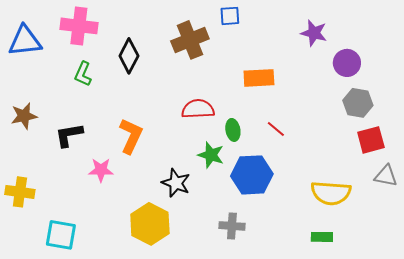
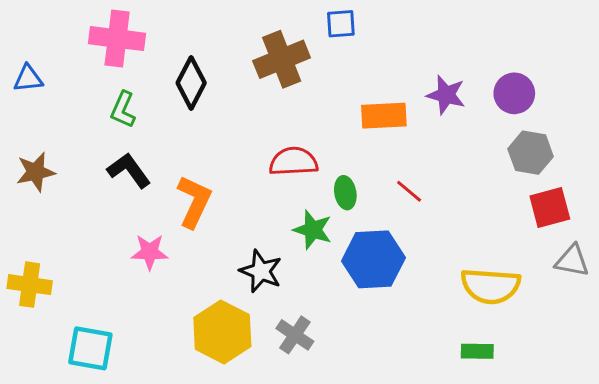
purple star: (314, 33) -> (446, 95), moved
blue triangle: (25, 41) -> (28, 79), moved, size x0.6
black L-shape: (69, 135) -> (129, 170), moved, turned 64
gray cross: (232, 226) -> (295, 335), moved, turned 30

